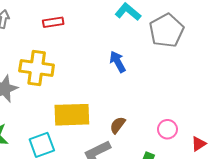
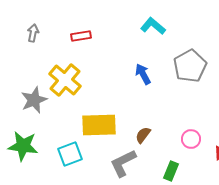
gray pentagon: (166, 31) -> (190, 66), moved
yellow cross: (37, 68) -> (65, 80), turned 32

